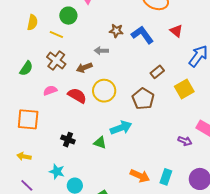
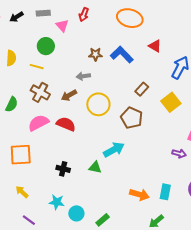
pink semicircle: (50, 90) -> (38, 123), size x1.5
yellow circle: (104, 91) -> (98, 104), moved
yellow arrow: (24, 156) -> (22, 192), turned 40

